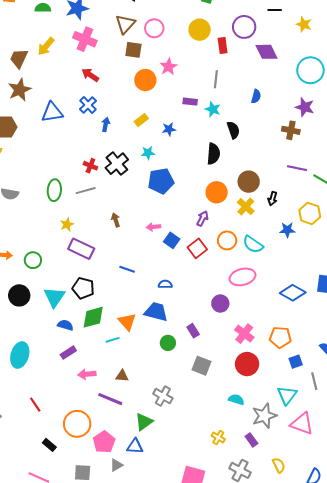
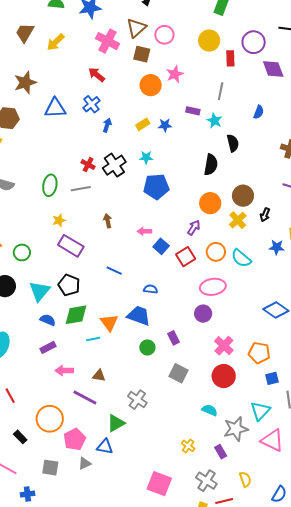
pink cross: (85, 39) -> (108, 41), moved
brown trapezoid: (19, 58) -> (25, 33), moved
blue star: (169, 129) -> (165, 125), moved
pink ellipse: (242, 277) -> (213, 287), moved

